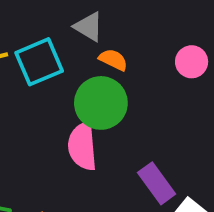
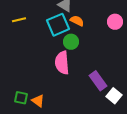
cyan square: (39, 62) -> (58, 25), moved
green circle: (101, 103) -> (71, 42), size x0.6

